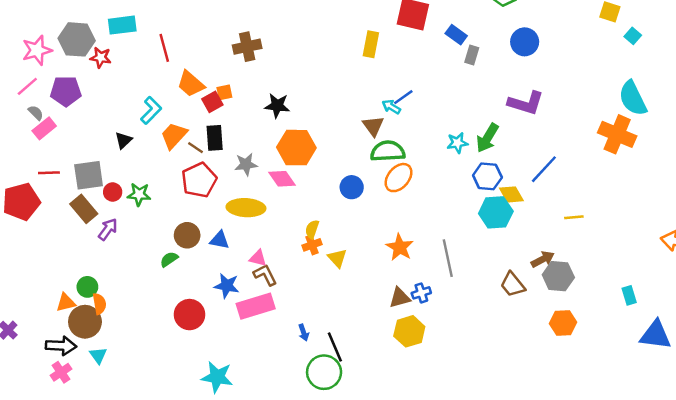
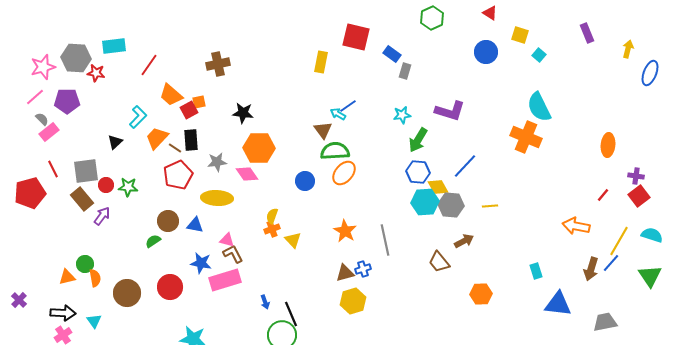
blue circle: (525, 42) -> (486, 52), moved
red line: (164, 48) -> (149, 65), turned 50
cyan star: (457, 143) -> (402, 115), moved
red line: (49, 173) -> (53, 169), turned 66
gray hexagon: (558, 276) -> (451, 205), moved
brown circle: (85, 322) -> (127, 293), moved

